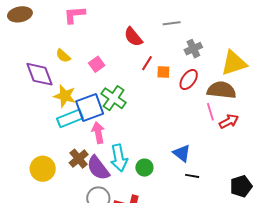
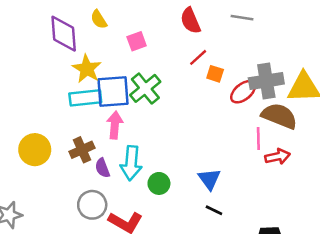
gray cross: (193, 49) -> (266, 81), moved, size x1.5
purple semicircle: (98, 168) -> (102, 168), size x0.6

